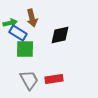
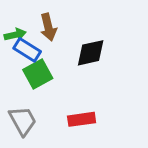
green square: (25, 49) -> (38, 74), turned -30
gray trapezoid: (29, 80) -> (23, 121), moved

